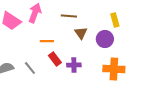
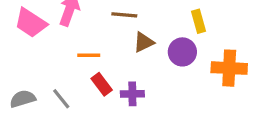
brown triangle: (81, 33) -> (144, 42), turned 40
orange cross: (114, 69) -> (229, 68), moved

